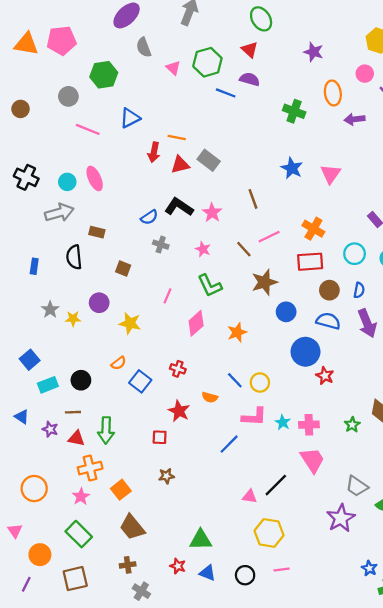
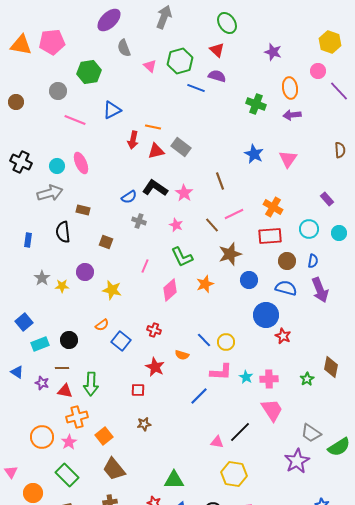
purple arrow: (355, 119) -> (292, 115), moved
orange star: (237, 332) -> (205, 284), moved
orange circle: (34, 489) -> (42, 437), moved

